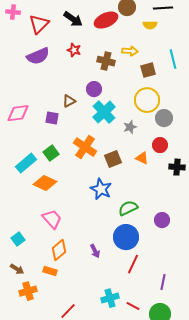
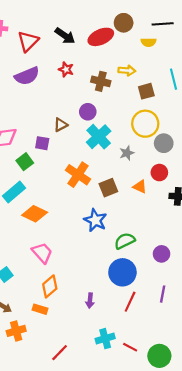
green square: (51, 153) -> (25, 162), moved
purple arrow: (95, 251) -> (90, 301), moved, turned 32
purple line: (163, 282) -> (163, 294), moved

